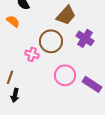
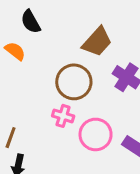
pink cross: (32, 54) -> (63, 116), moved

